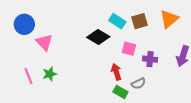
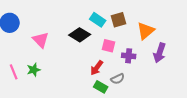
orange triangle: (169, 19) -> (146, 31), moved
pink triangle: (44, 42) -> (41, 40), moved
red arrow: (116, 72) -> (97, 68), turned -126

